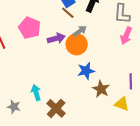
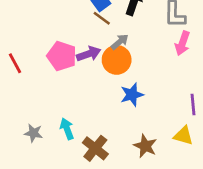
pink pentagon: (30, 28) -> (62, 56), moved
brown star: (101, 89) -> (145, 146), moved
gray star: (14, 107) -> (33, 133), moved

